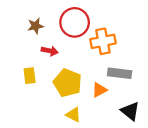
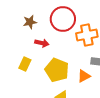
yellow rectangle: (30, 76) -> (25, 64), turned 32

